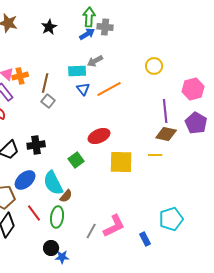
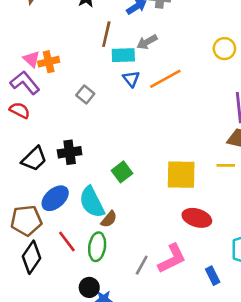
brown line: (45, 83) -> (106, 34), moved
red ellipse: (99, 136) -> (197, 218), moved, turned 40

